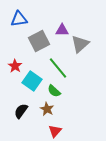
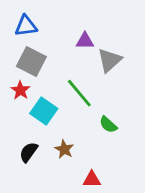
gray square: (39, 41) -> (31, 62), moved, turned -35
green semicircle: (54, 91) -> (108, 125), moved
red triangle: (55, 131) -> (92, 179), moved, turned 48

